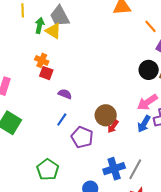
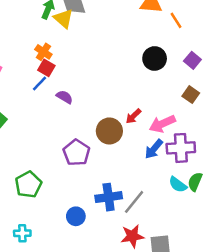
orange line: (150, 26) -> (176, 20), moved
black circle: (149, 70) -> (155, 58), moved
blue line: (62, 120) -> (39, 83), moved
red arrow: (113, 127) -> (133, 116), moved

